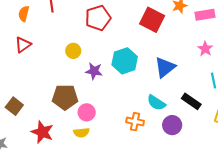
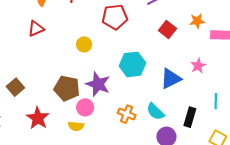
red square: (152, 20) -> (167, 29), size x0.7
pink star: (205, 49) -> (198, 66), moved
purple star: (94, 71) -> (98, 84), moved, size x1.4
black rectangle: (191, 101) -> (190, 117), turned 60
orange cross: (135, 122) -> (127, 114), moved

